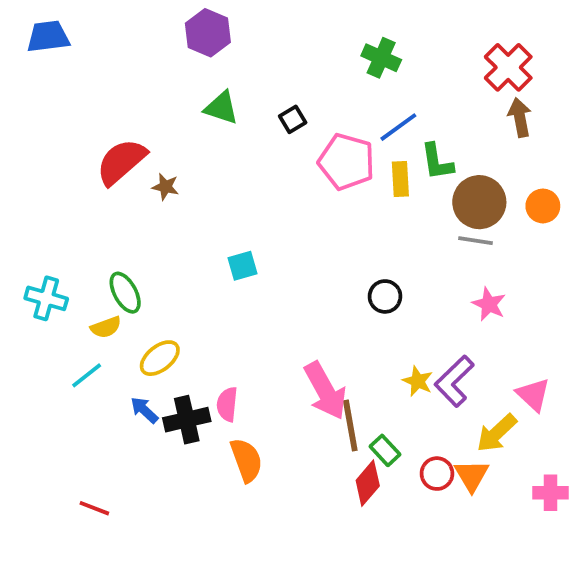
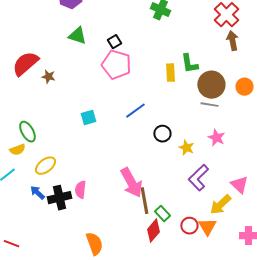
blue line: (398, 127) -> (135, 111), moved
pink pentagon: (346, 162) -> (116, 65), moved
yellow star: (418, 381) -> (186, 148), moved
orange semicircle: (246, 460) -> (94, 244), moved

